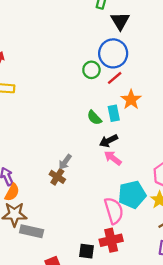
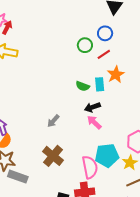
blue circle: (113, 53) -> (105, 33), size x0.6
green semicircle: (94, 118) -> (83, 86), turned -32
brown cross: (57, 177) -> (53, 156), moved, size x1.5

